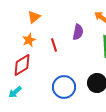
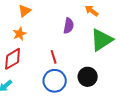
red line: (54, 45) -> (54, 57), moved

